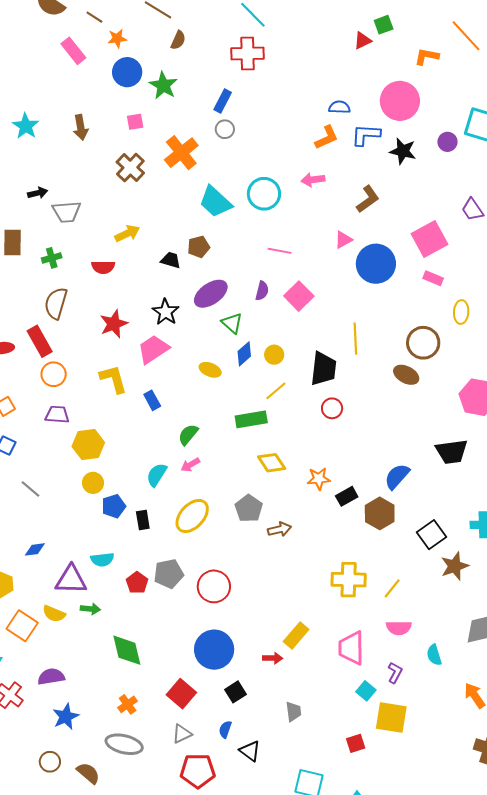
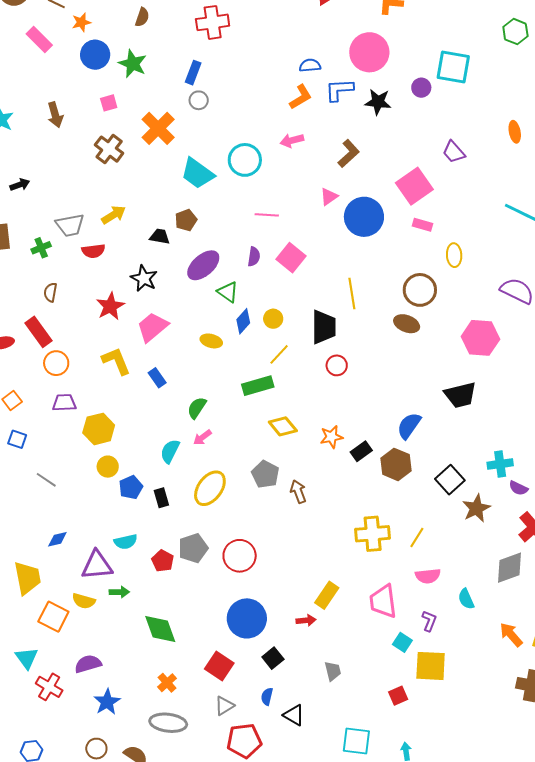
gray trapezoid: (67, 212) -> (70, 225), moved
brown semicircle: (56, 303) -> (50, 292), size x0.6
black star: (166, 312) -> (144, 278), moved
brown arrow: (280, 529) -> (298, 492), turned -90

